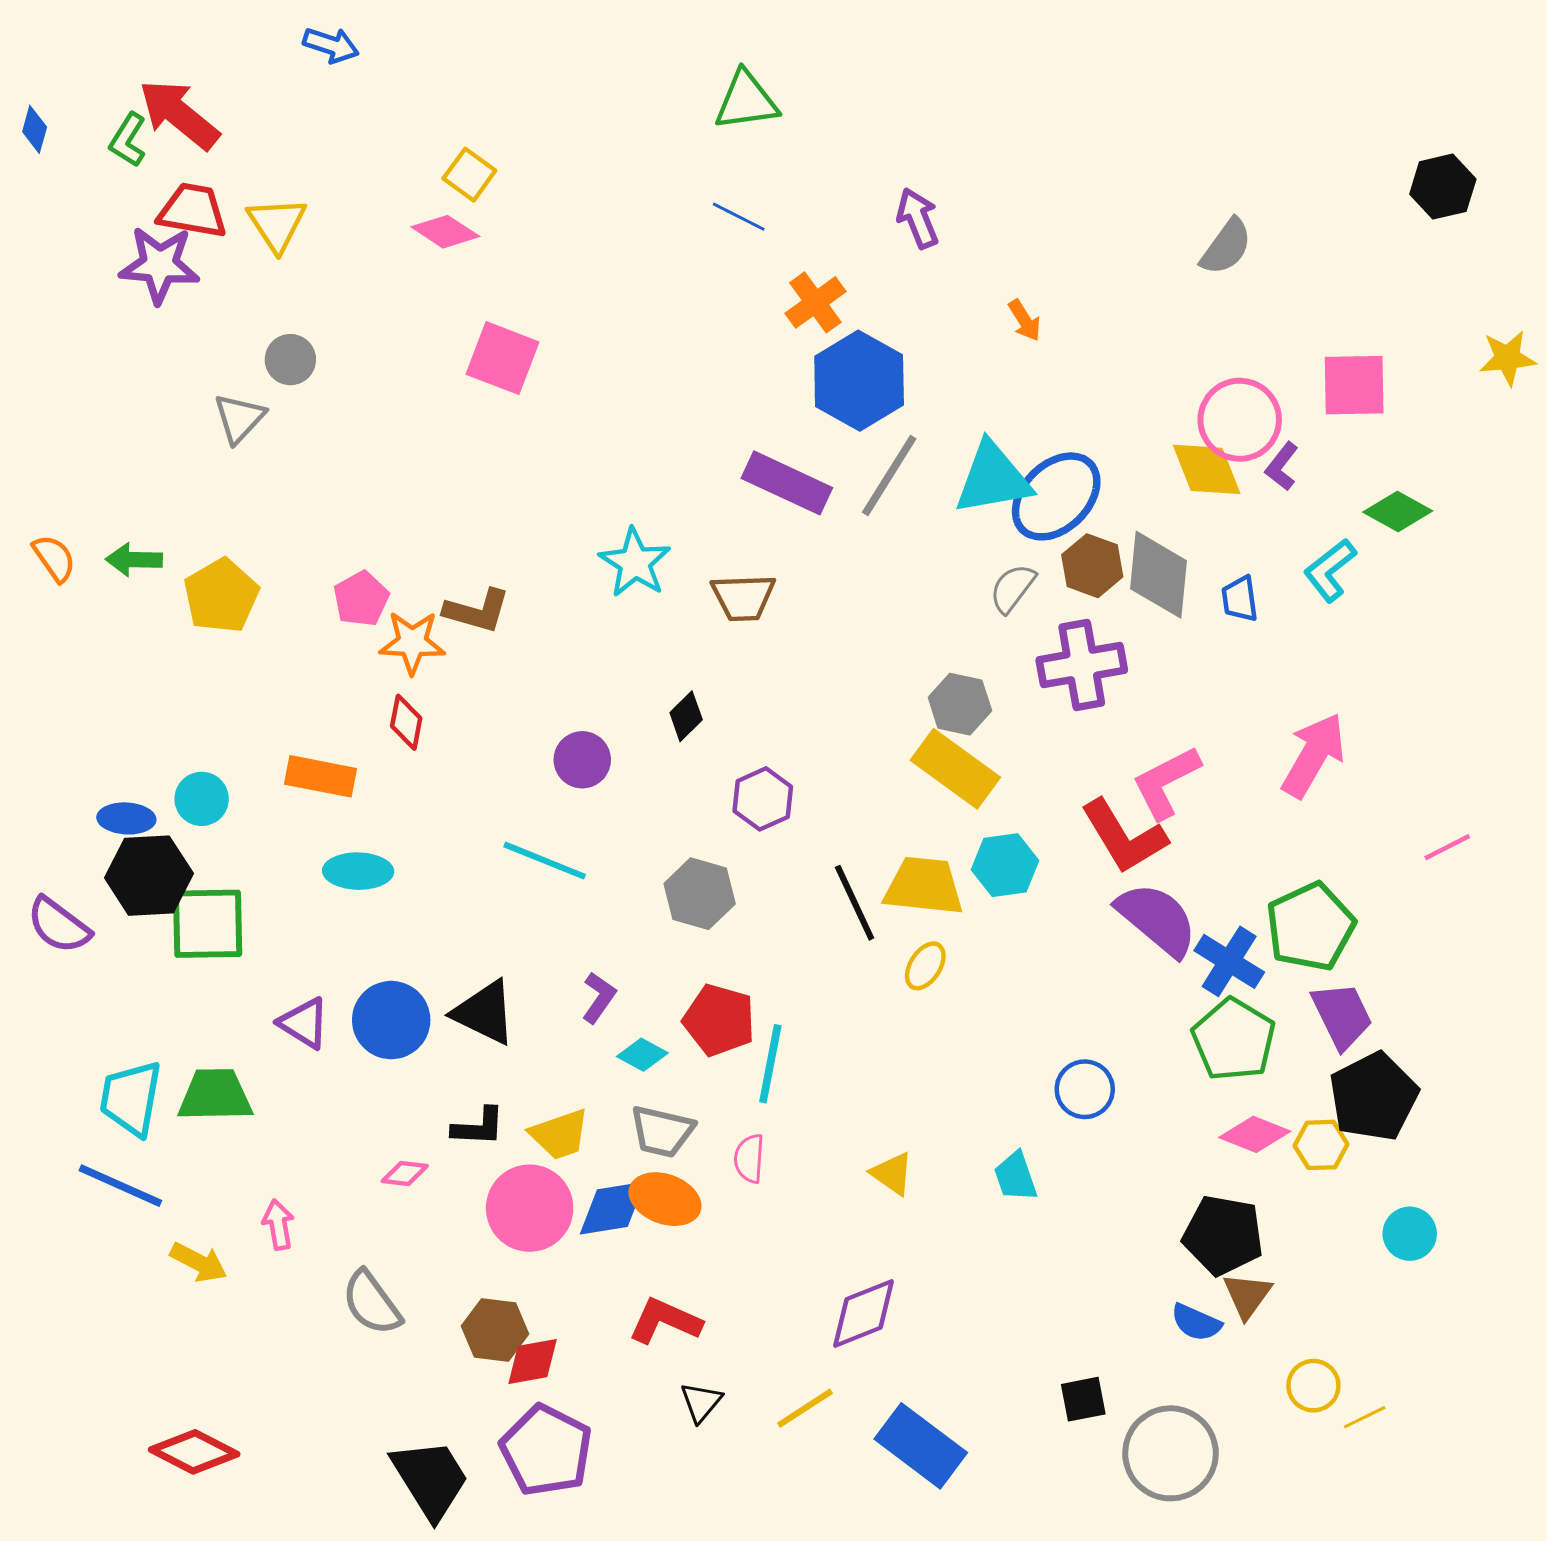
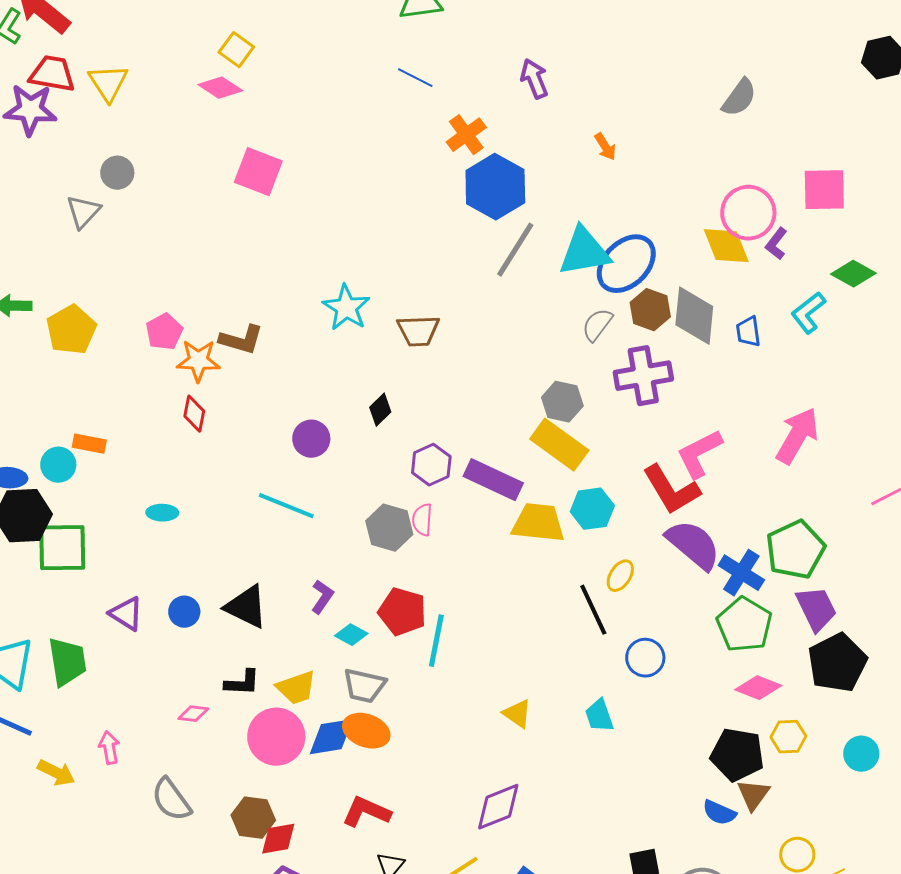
purple rectangle: (787, 483) -> (493, 480), moved
orange rectangle: (320, 776) -> (89, 444), moved, size x0.7
cyan ellipse: (358, 871) -> (162, 513), size x0.7
black line: (855, 903) -> (593, 610), moved
yellow ellipse: (925, 966) -> (620, 576), moved
blue circle: (391, 1020) -> (184, 612), size x0.6
green trapezoid: (215, 1095) -> (67, 662), turned 82
yellow hexagon: (1321, 1145) -> (788, 737), moved
pink semicircle: (749, 1158) -> (422, 520), moved

